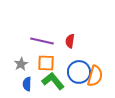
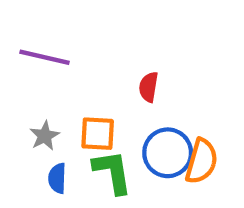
purple line: (42, 41) -> (45, 57), moved
green L-shape: (53, 81) -> (112, 172), turned 30

